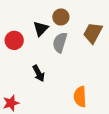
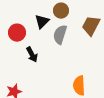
black arrow: (39, 73) -> (32, 55), moved

